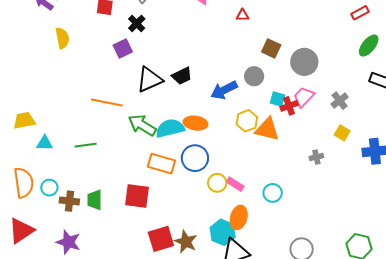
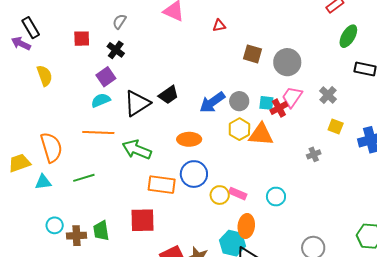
gray circle: (254, 76) -> (239, 101), moved
cyan semicircle: (170, 128) -> (101, 100), moved, size x0.7
orange semicircle: (24, 183) -> (51, 147), moved

